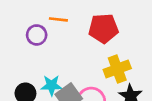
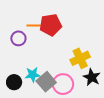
red pentagon: (103, 28) -> (51, 25), moved

